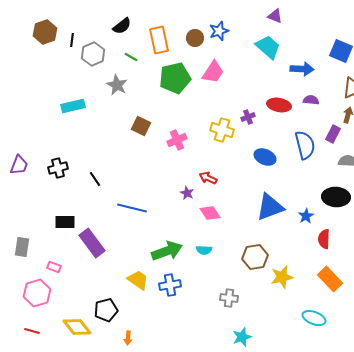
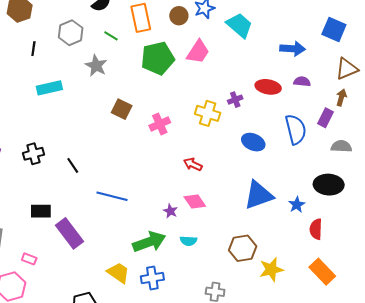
black line: (72, 40) -> (33, 49), moved
cyan trapezoid: (268, 47) -> (239, 25), moved
purple star: (187, 193) -> (170, 211), moved

